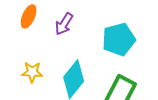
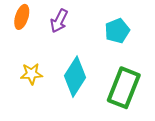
cyan pentagon: (119, 39) -> (117, 31), size x0.7

